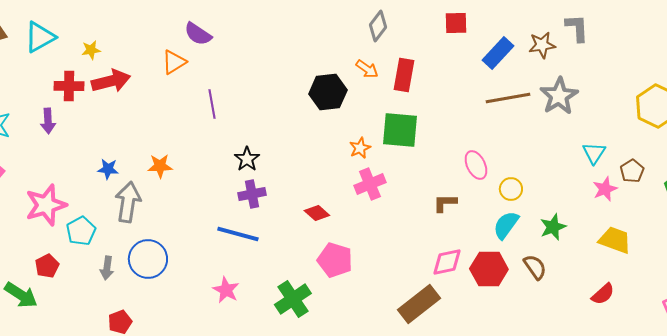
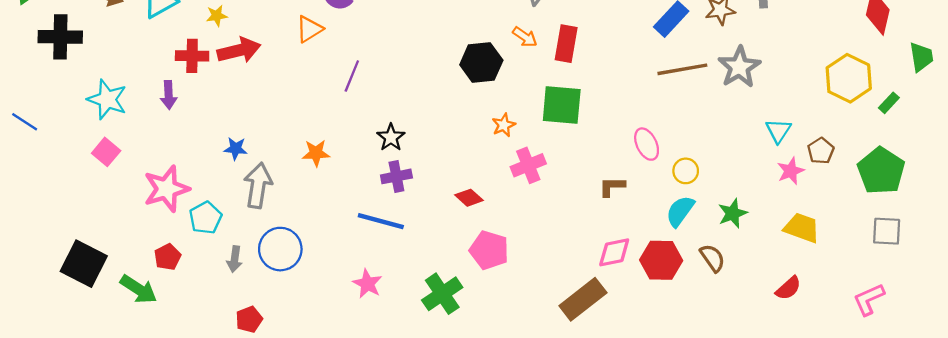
purple line: (212, 104) -> (352, 76), turned 32
orange star: (360, 148) -> (504, 125), moved
orange star: (160, 166) -> (316, 153), moved

